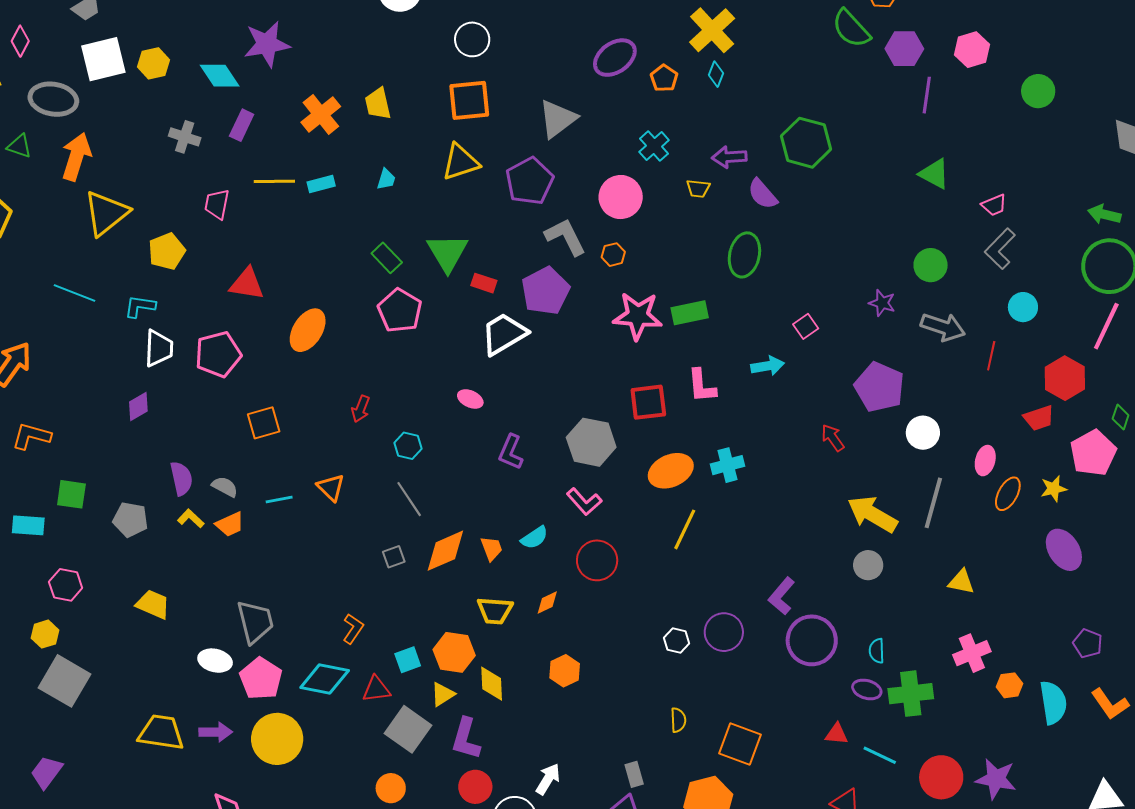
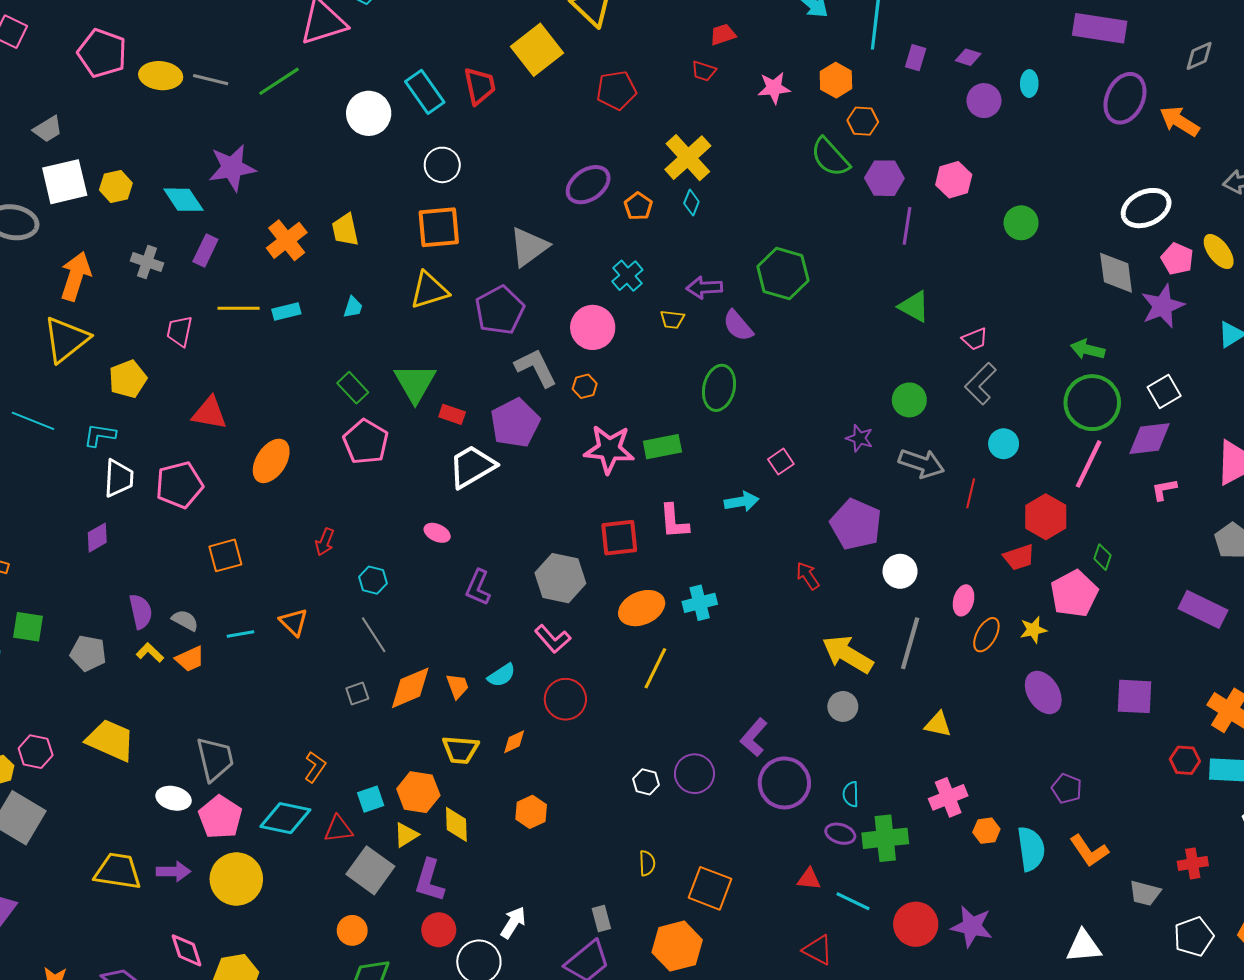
orange arrow: (76, 157) -> (76, 276), moved
pink hexagon: (66, 585) -> (36, 752), moved
yellow trapezoid: (153, 604) -> (110, 740), size x1.4

